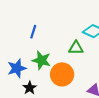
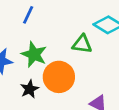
black star: (30, 88) -> (30, 89), moved

